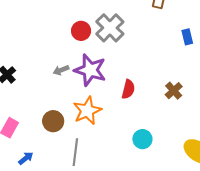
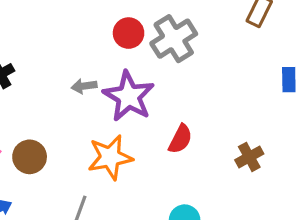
brown circle: (53, 121) -> (30, 157), moved

